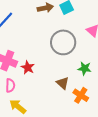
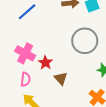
brown triangle: (63, 83) -> (61, 78), moved

